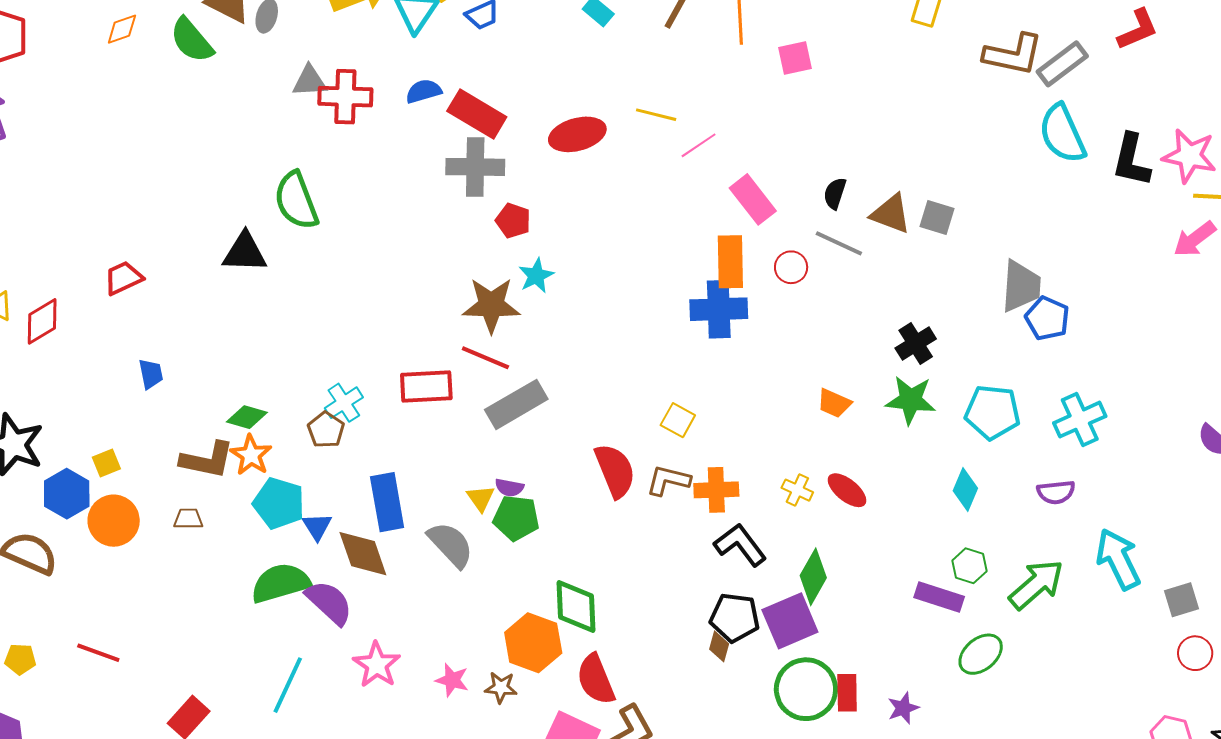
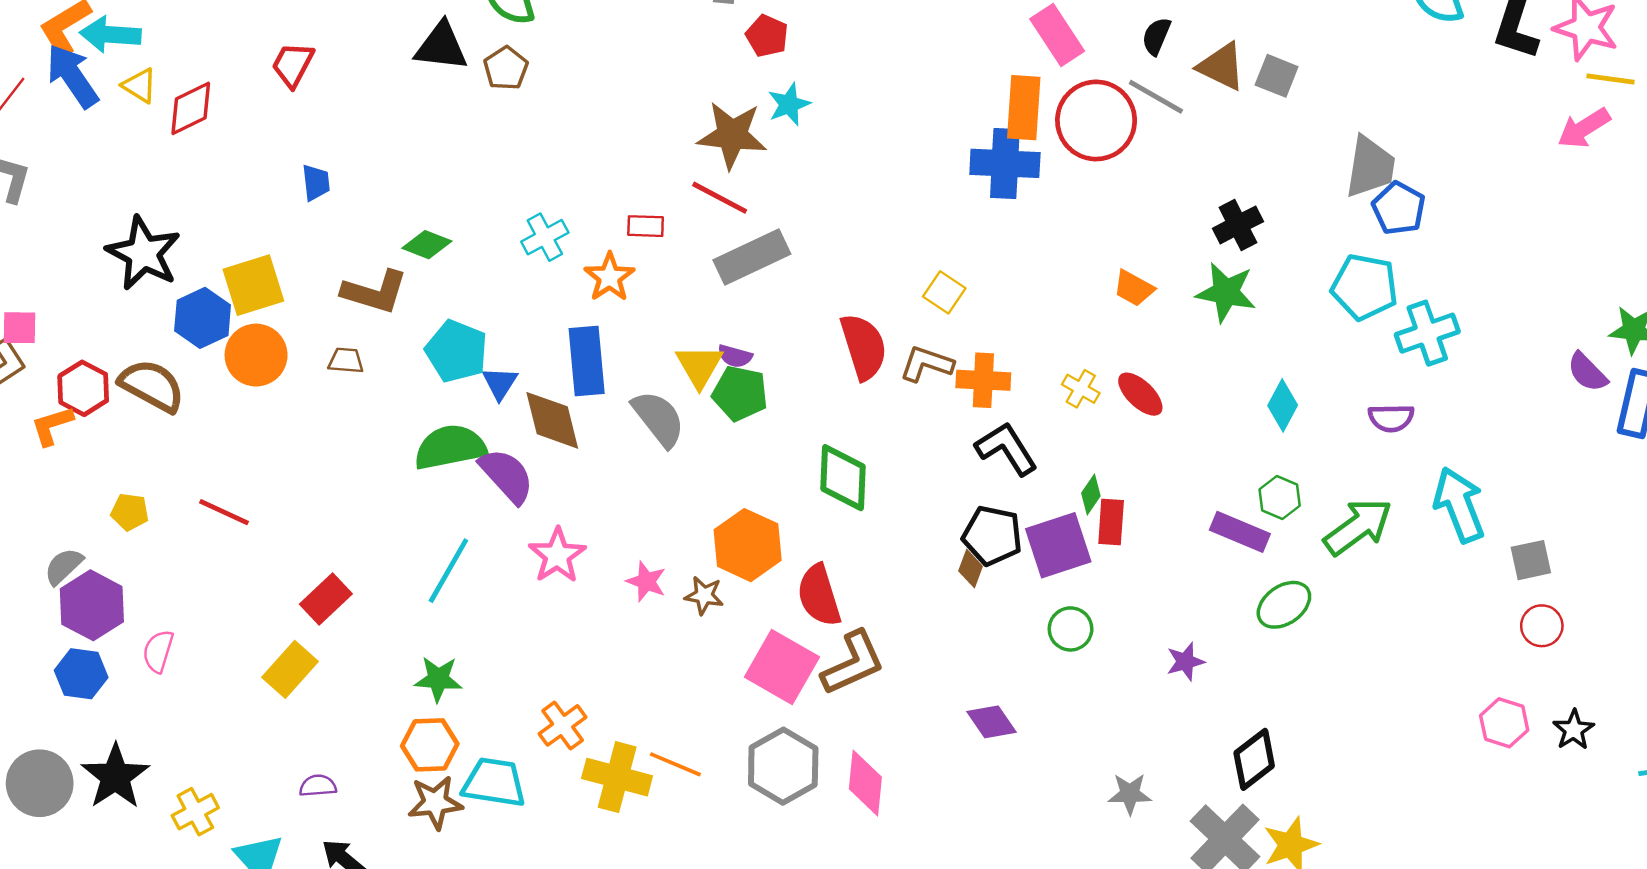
red circle: (791, 267) -> (1096, 120), size x2.0
red trapezoid: (123, 278) -> (293, 65), turned -42
red rectangle: (426, 386) -> (646, 226), size x0.6
cyan pentagon: (992, 412) -> (1365, 287), moved
brown pentagon: (326, 430) -> (506, 68), moved
orange star: (251, 455) -> (609, 277), moved
yellow square: (106, 463) -> (253, 285), size x1.8
yellow triangle: (481, 498) -> (699, 366), size x1.4
green diamond: (813, 577) -> (1091, 494), size x0.6
green diamond: (576, 607) -> (843, 478), moved
green circle: (806, 689) -> (1071, 629), size x0.6
red rectangle: (847, 693) -> (1111, 522), moved

